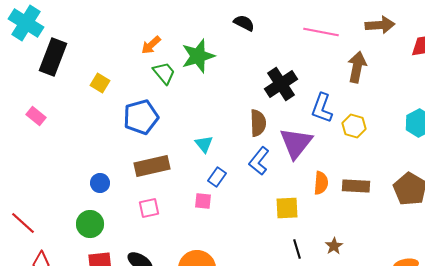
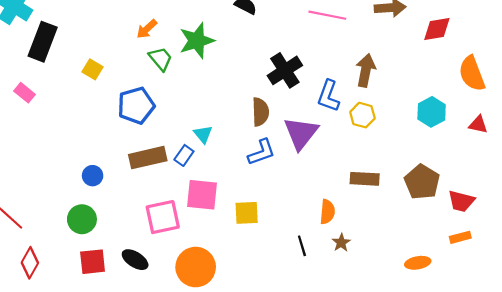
brown arrow: (357, 67) -> (366, 70), moved
pink rectangle: (36, 116) -> (25, 93), moved
blue L-shape: (259, 161) -> (262, 152), turned -148
blue rectangle: (217, 177) -> (184, 155), moved
orange semicircle: (321, 183) -> (327, 212), moved
pink square: (203, 201) -> (202, 195), size x1.8
pink square: (149, 208) -> (163, 217), moved, size x1.6
yellow square: (287, 208) -> (247, 213), moved

